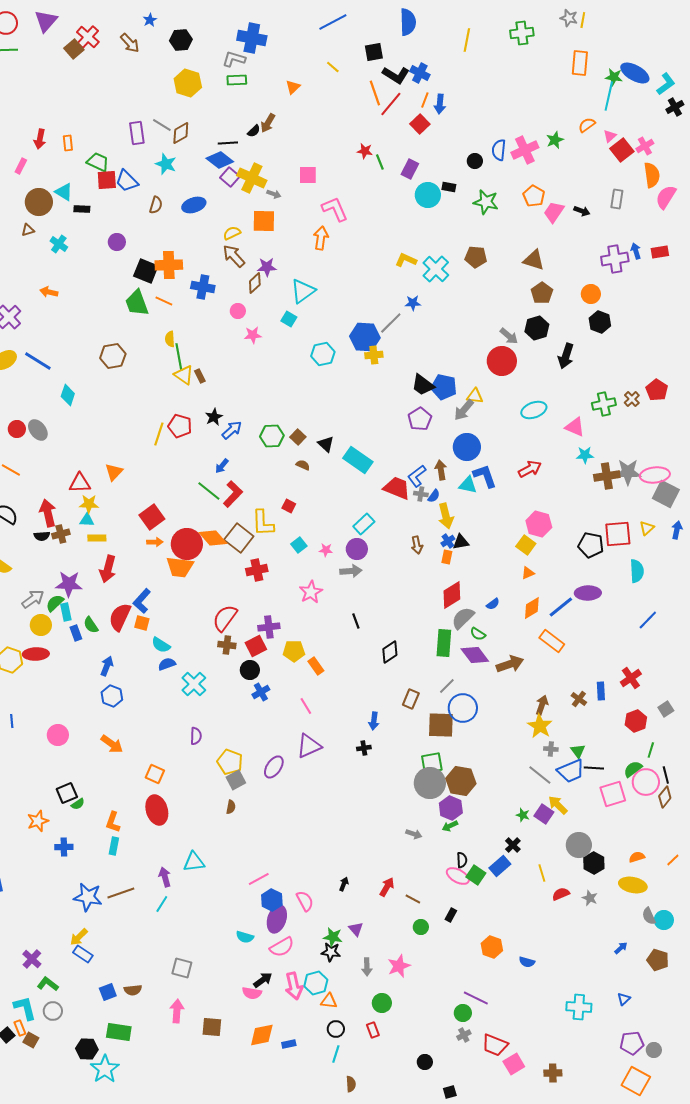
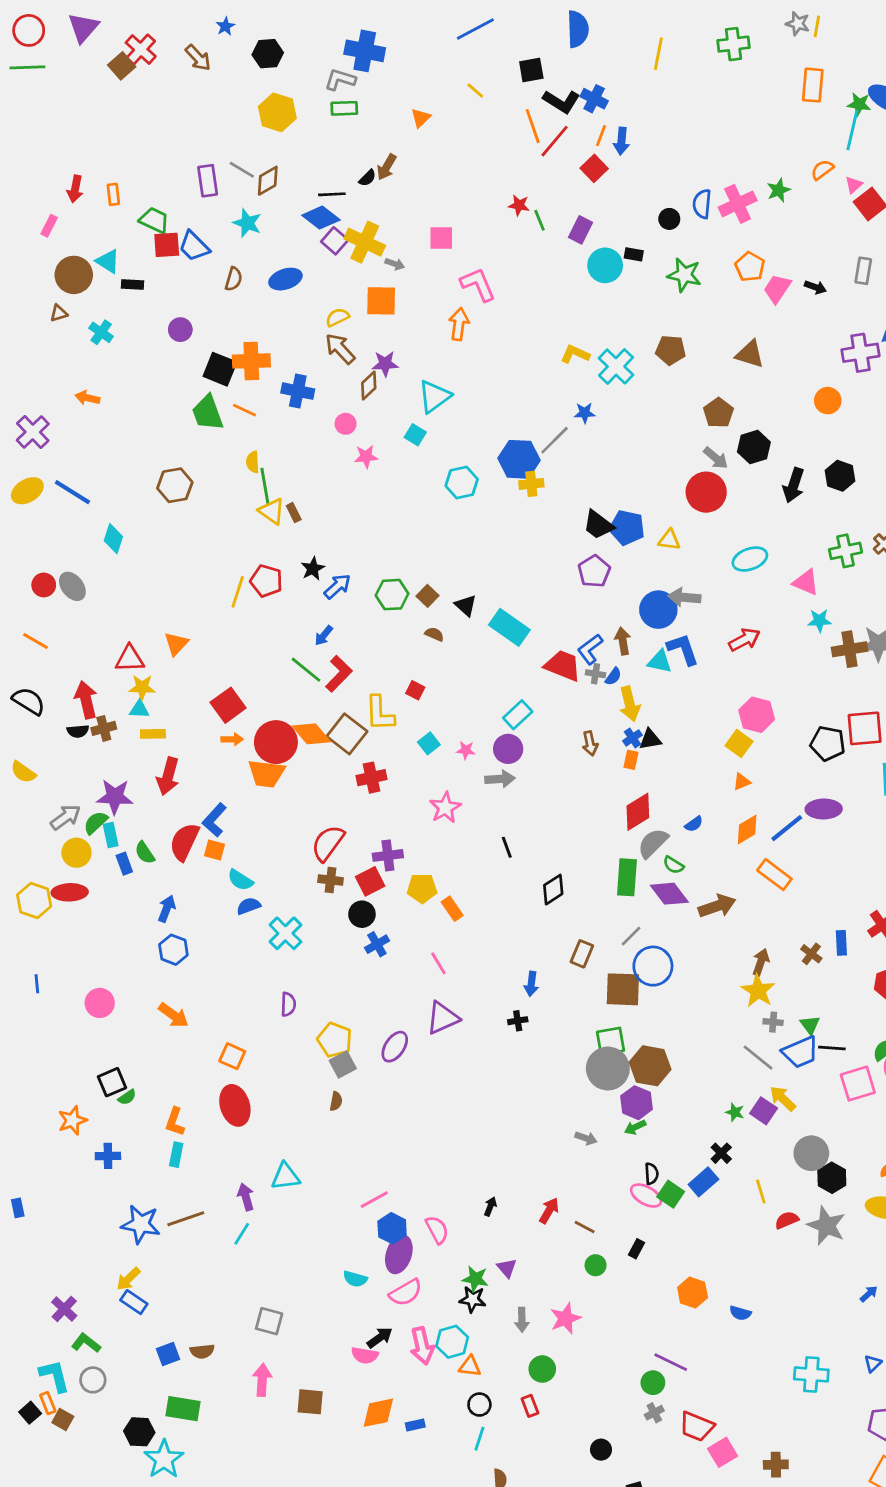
brown pentagon: (542, 293) -> (718, 413), moved
black hexagon: (600, 322) -> (840, 476), moved
gray arrow: (464, 410) -> (684, 597), moved, turned 55
gray star: (590, 898) -> (826, 1226), size x1.8

